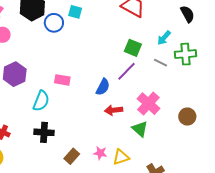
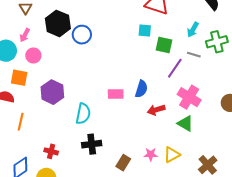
cyan square: (75, 12) -> (145, 30), moved
purple line: (126, 71) -> (175, 68), moved
pink rectangle: (62, 80) -> (116, 94), moved

